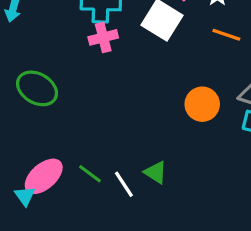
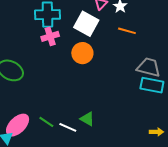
orange circle: (202, 104) -> (82, 53), moved
white line: (124, 184) -> (68, 127), turned -30

